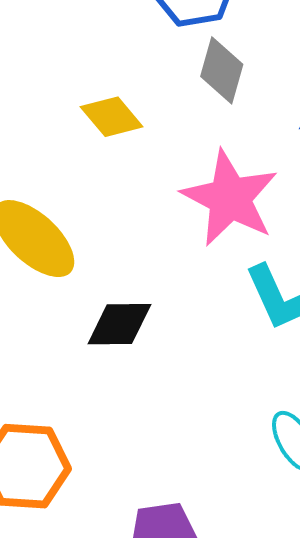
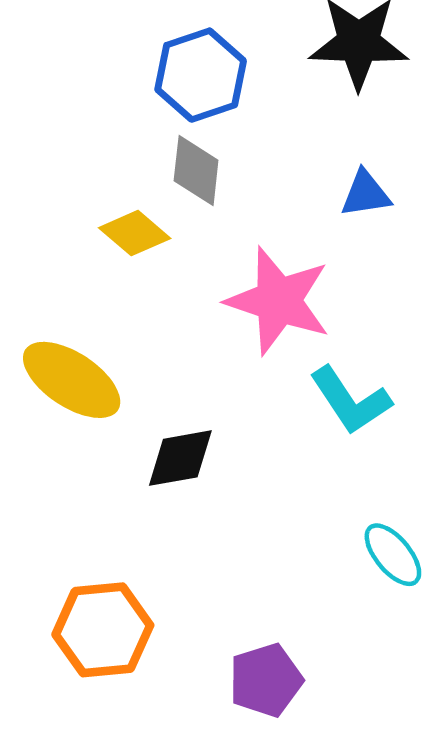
gray diamond: (222, 70) -> (196, 171), moved

